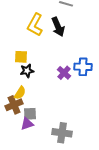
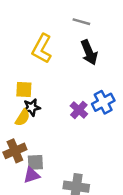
black arrow: (58, 27) -> (89, 52), moved
blue cross: (83, 67) -> (103, 102), turned -30
yellow semicircle: (20, 93) -> (23, 118), moved

